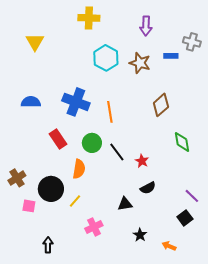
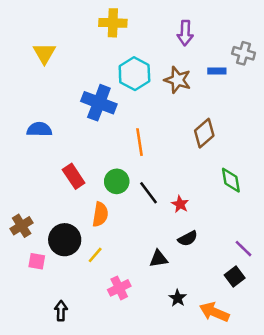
blue cross: (76, 102) -> (99, 103), moved
orange arrow: (169, 246) -> (214, 312), size x1.6

